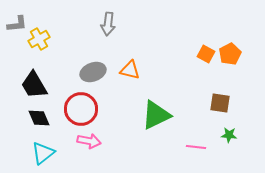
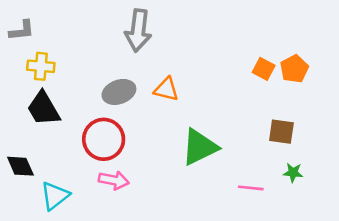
gray arrow: (108, 24) -> (138, 31), size x1.4
yellow cross: (39, 39) -> (41, 66), moved, turned 35
black diamond: (39, 118) -> (20, 166), moved

